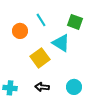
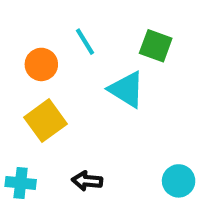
yellow square: (40, 58) -> (46, 121), moved
cyan circle: (74, 87) -> (179, 181), moved

